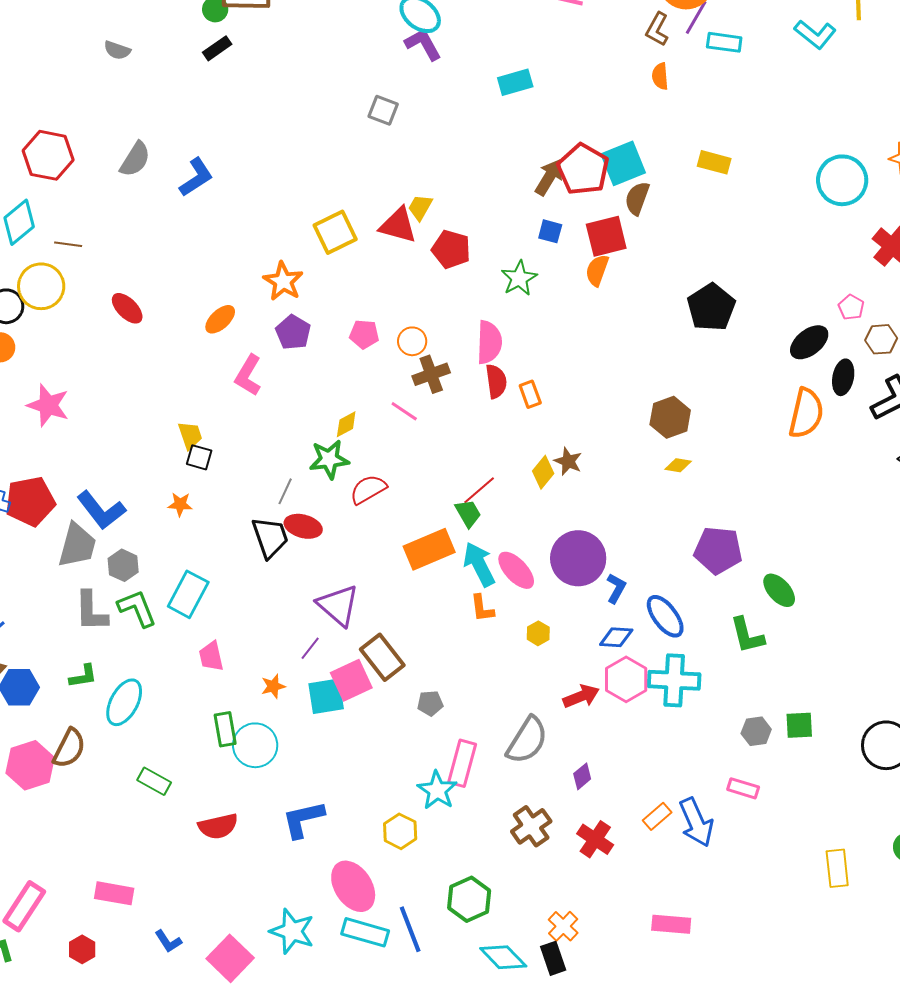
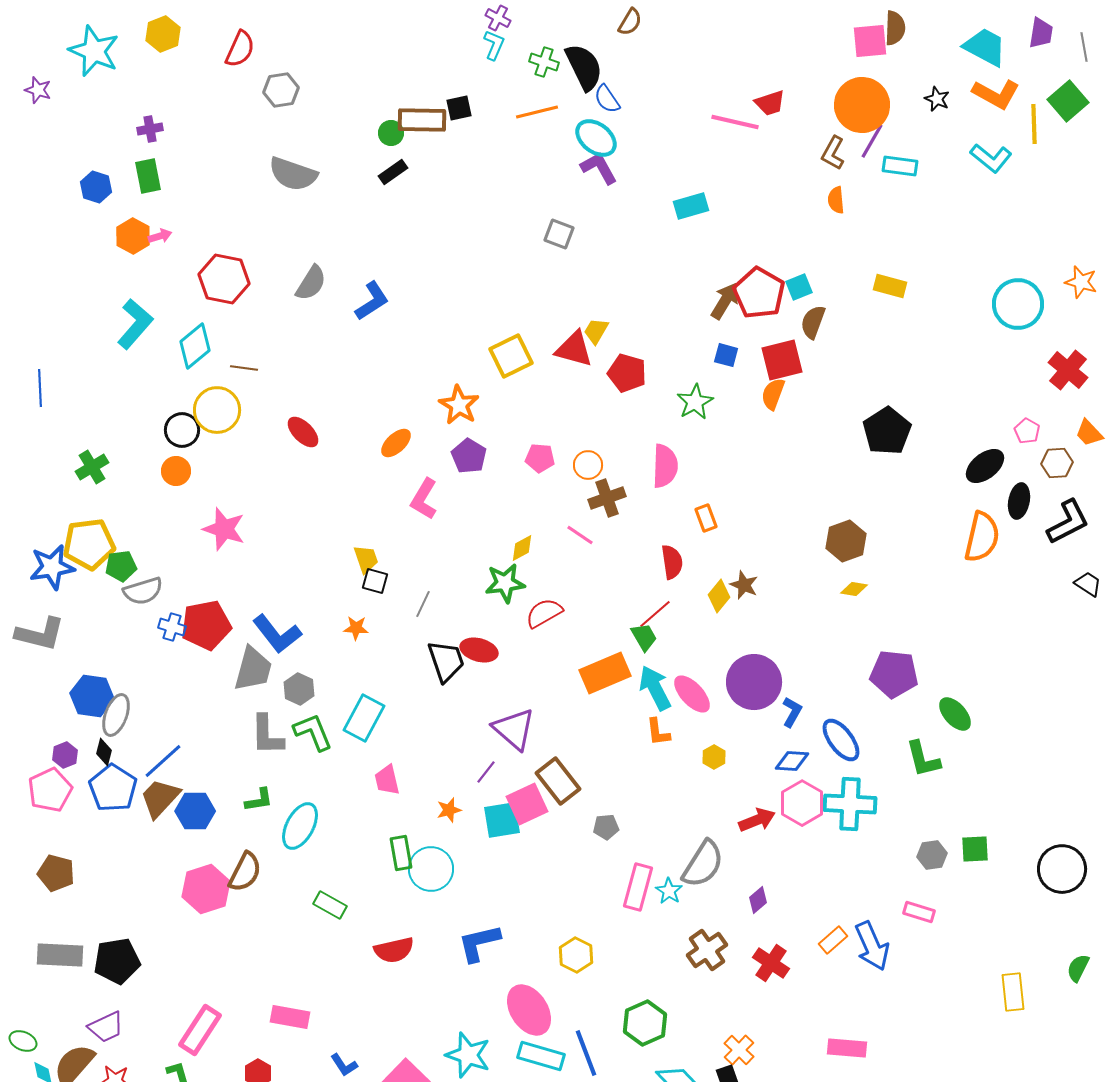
gray semicircle: (117, 50) -> (293, 174), size x1.8
cyan square: (623, 163) -> (799, 287), size x0.6
red semicircle: (496, 381) -> (672, 562), moved
gray line: (285, 491) -> (423, 604), moved
cyan star: (437, 790) -> (669, 891), moved, size x0.7

